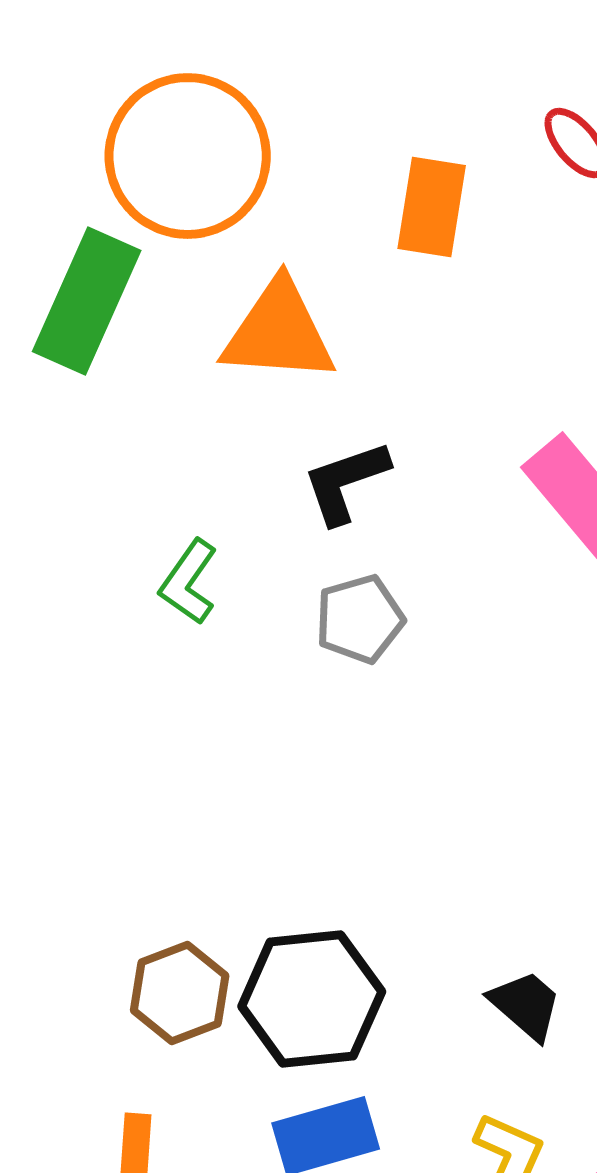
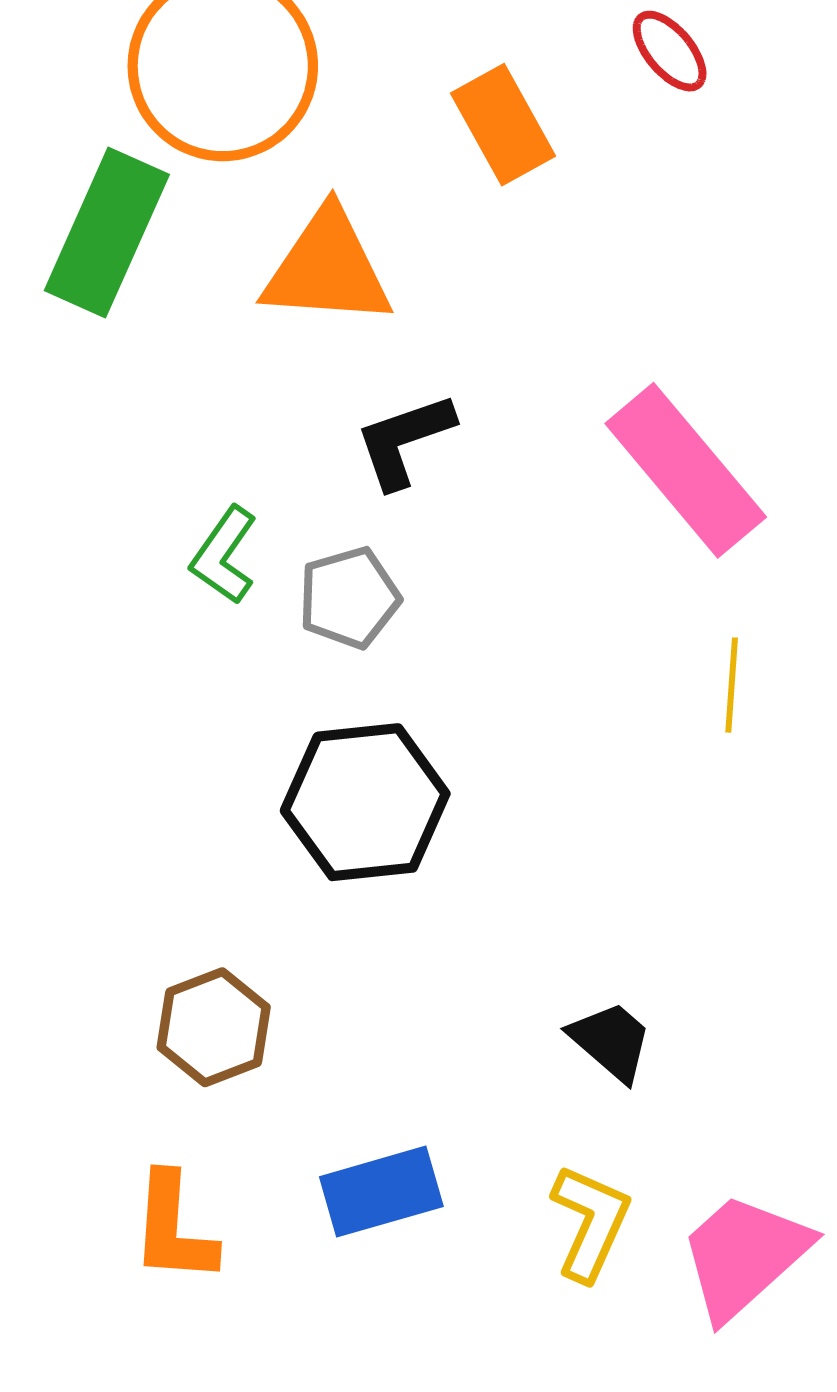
orange rectangle: (432, 207) -> (503, 125), turned -38
gray pentagon: (360, 619) -> (349, 598), moved
black hexagon: (312, 999) -> (365, 802), moved

